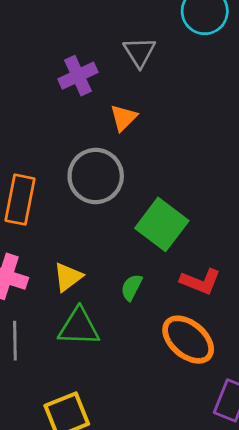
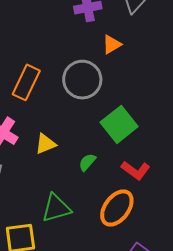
green triangle: (79, 327) -> (56, 208), moved, turned -32
orange ellipse: (188, 340) -> (117, 208), turned 72

